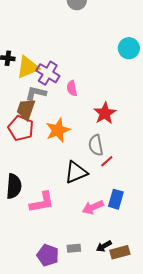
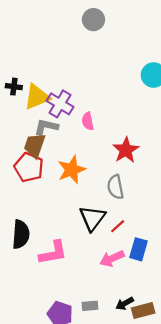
red line: (107, 161) -> (118, 226), moved
black triangle: (76, 172) -> (92, 218), turned -30

